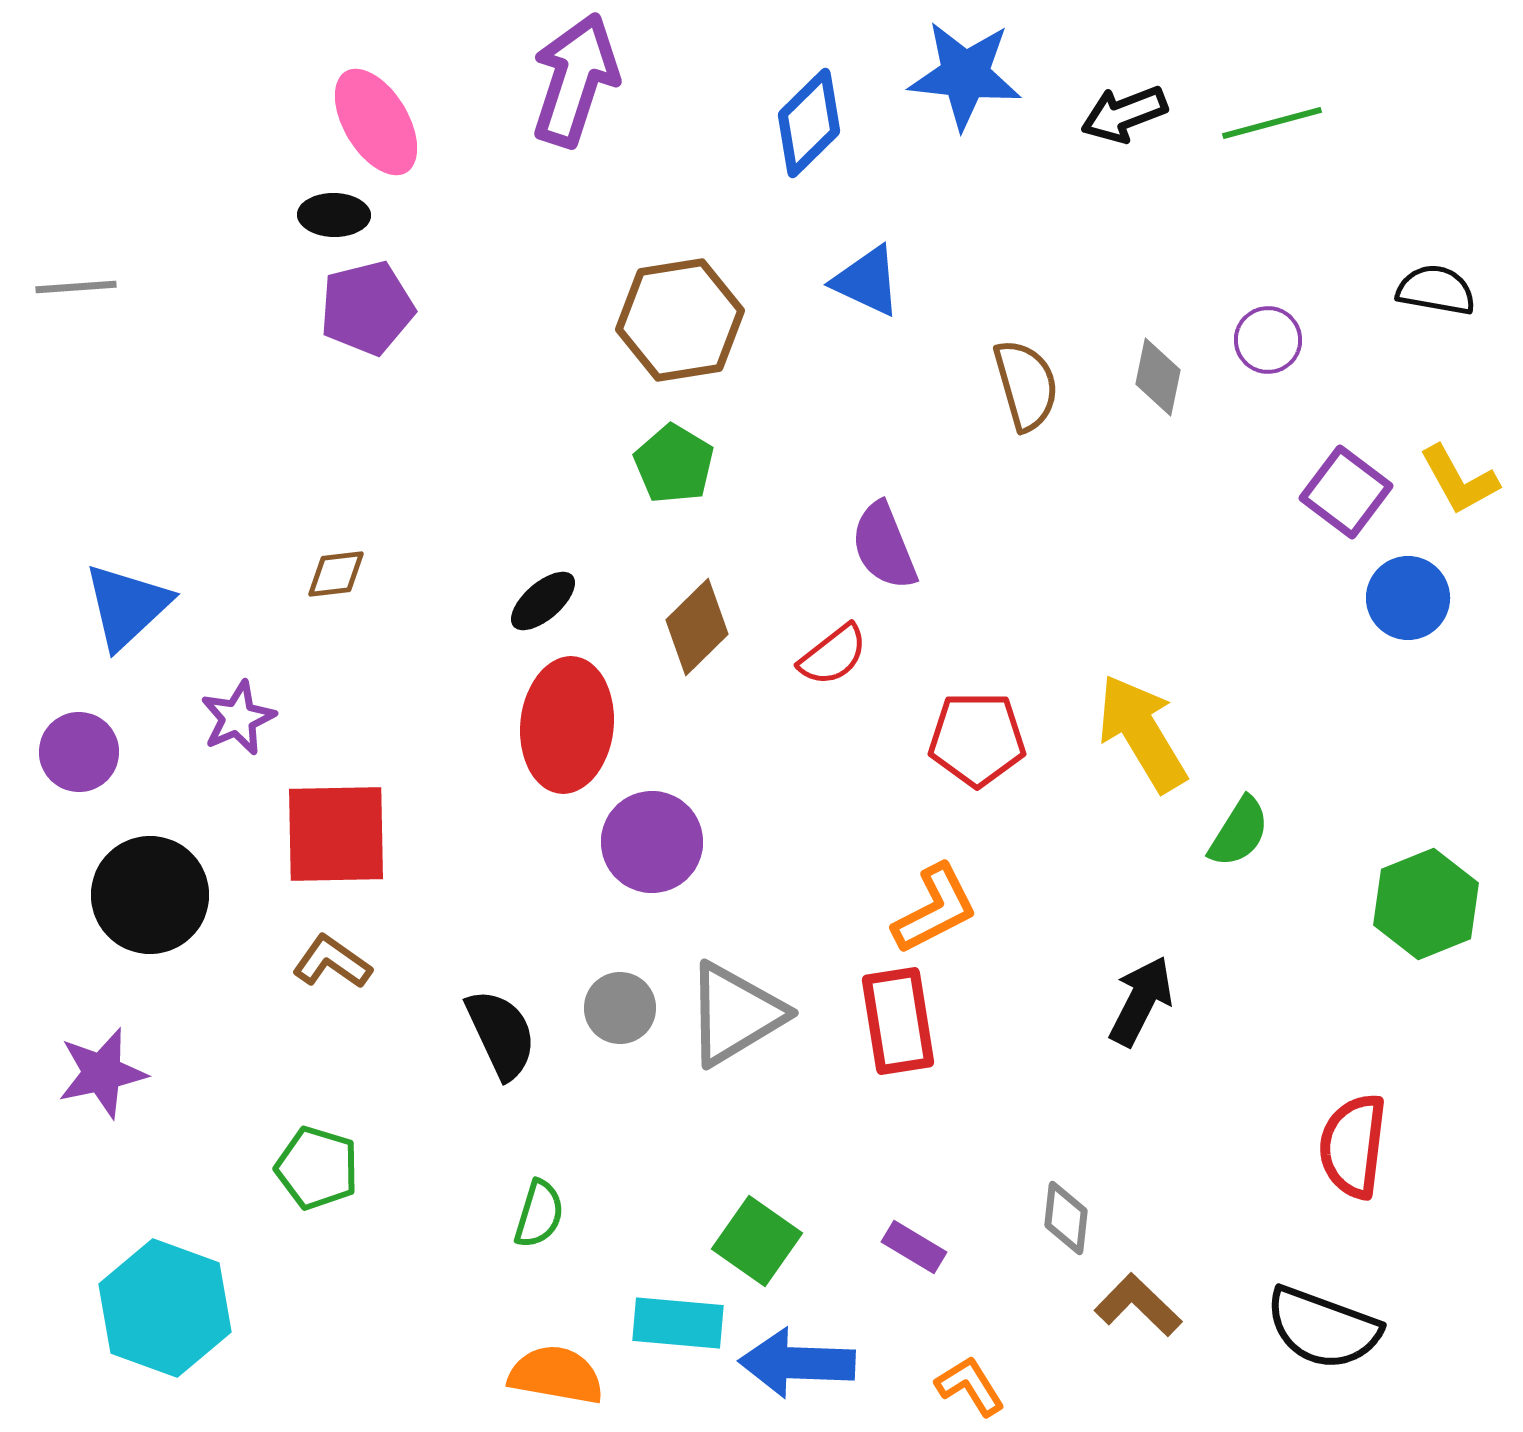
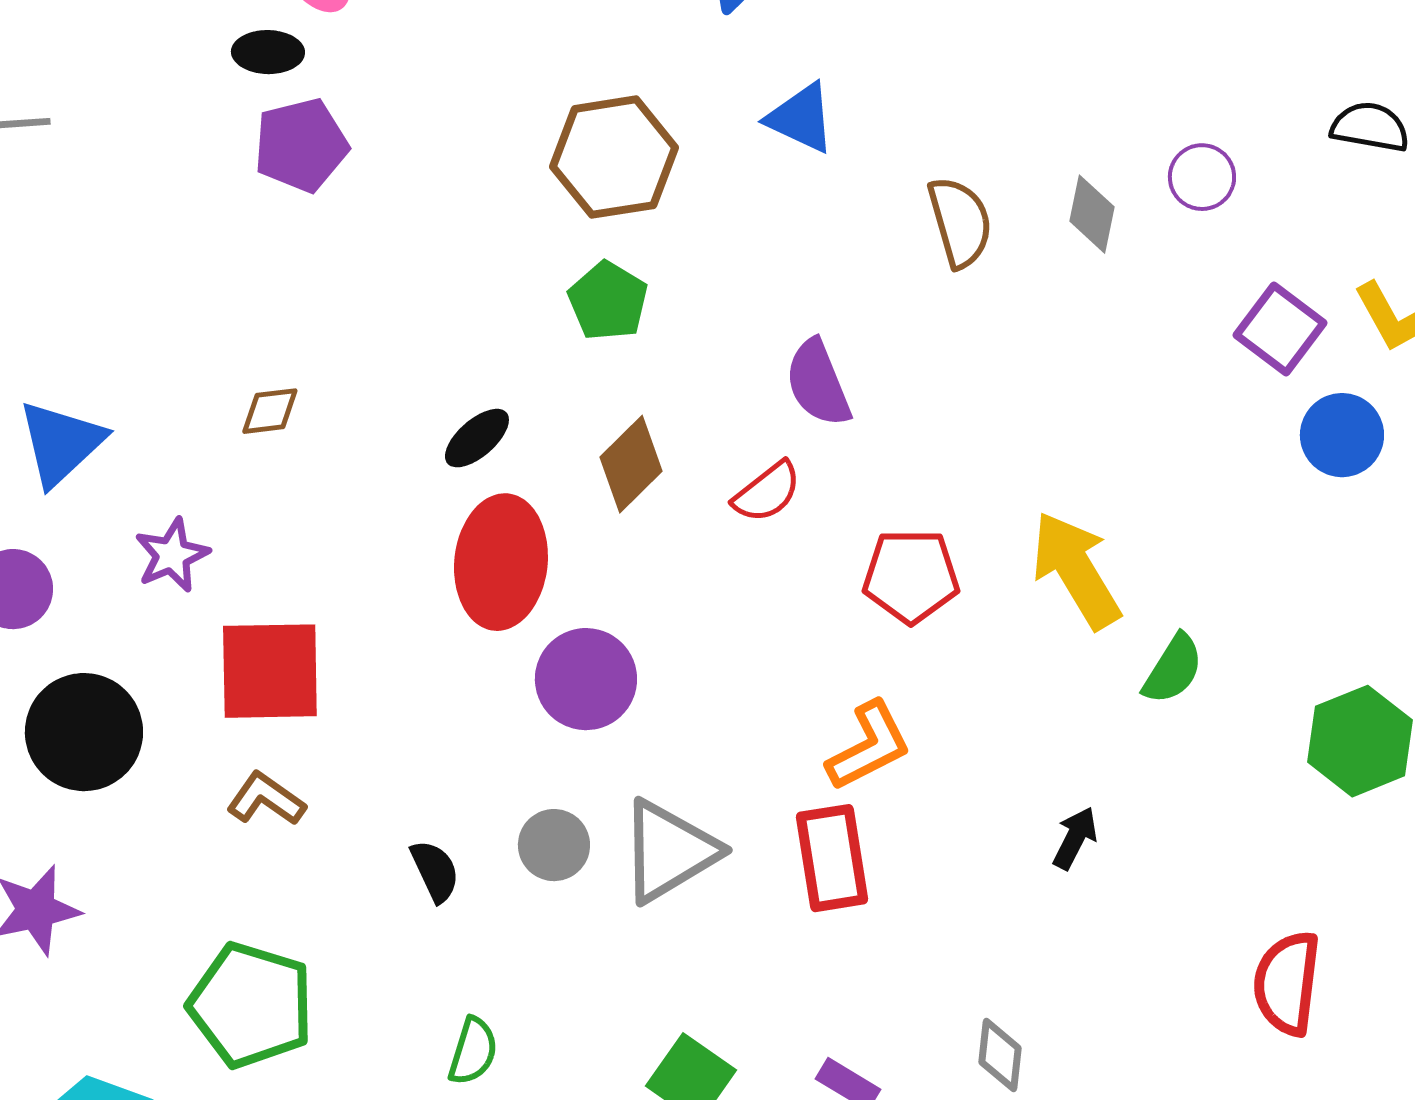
black arrow: (1141, 1001) -> (1075, 838), size x0.7
black semicircle: (501, 1034) -> (435, 871), size x0.7
green pentagon: (317, 1168) -> (251, 1005), size x1.5

